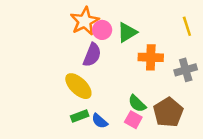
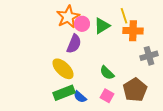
yellow line: (187, 26) -> (124, 16), moved
orange cross: (151, 57) -> (133, 31), moved
green semicircle: (137, 104) -> (107, 73), moved
green rectangle: (80, 116) -> (64, 93), size x1.5

